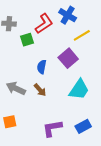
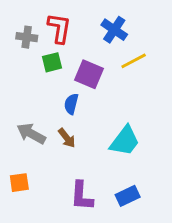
red L-shape: (44, 24) -> (59, 28), moved, turned -50
purple square: (68, 58) -> (89, 74), moved, turned -30
purple L-shape: (52, 128) -> (82, 196), turned -80

